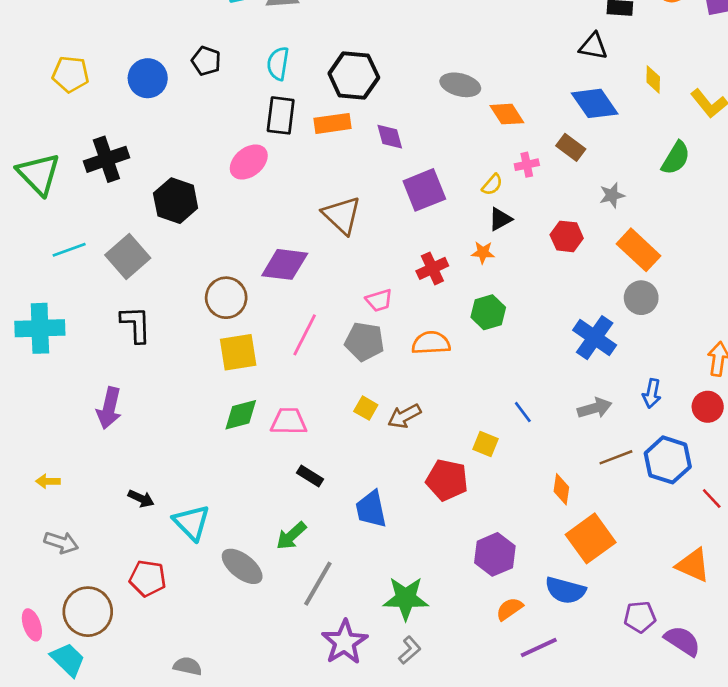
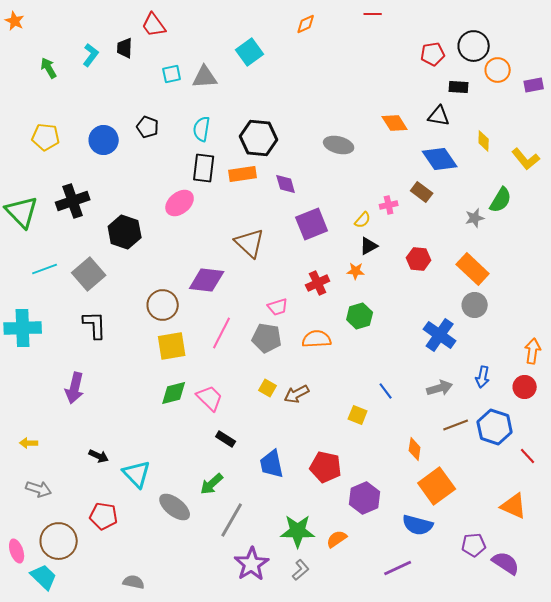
orange diamond: (507, 114) -> (395, 123), moved
gray star: (612, 195) -> (475, 218), moved
pink trapezoid: (289, 421) -> (210, 398), turned 44
red pentagon: (447, 480) -> (326, 467), moved
orange semicircle: (509, 609) -> (337, 539), moved

